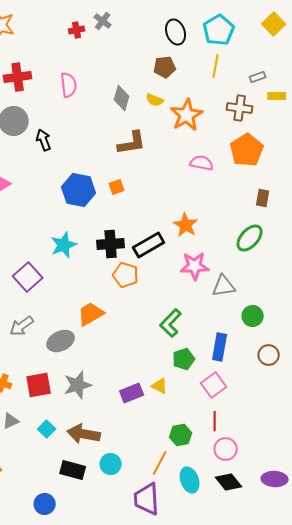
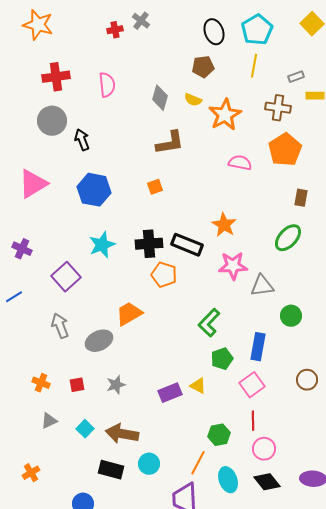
blue hexagon: (79, 190) -> (94, 190), moved
black rectangle: (149, 245) -> (187, 245), turned 52
gray arrow: (22, 326) -> (60, 326), turned 105
brown circle: (269, 355) -> (307, 380), moved
red square: (39, 385) -> (77, 385), size x0.6
gray star: (78, 385) -> (116, 385), size x0.7

